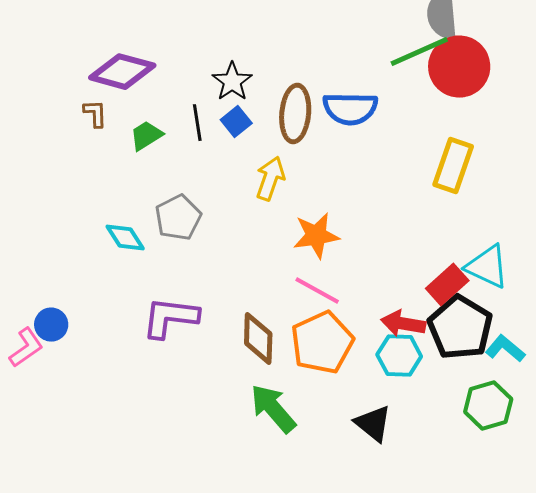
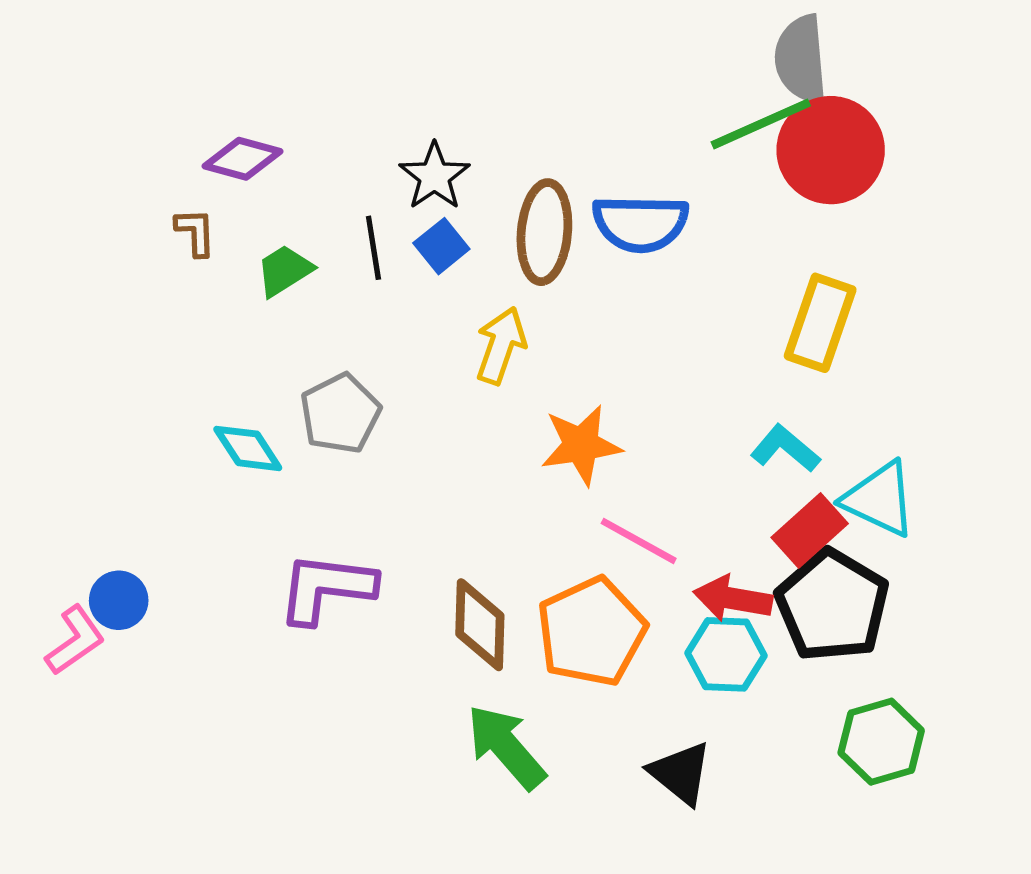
purple diamond: (122, 72) -> (243, 159), size x0.7
pink line: (317, 291) -> (639, 541), moved
cyan L-shape: (505, 349) -> (785, 448), moved

